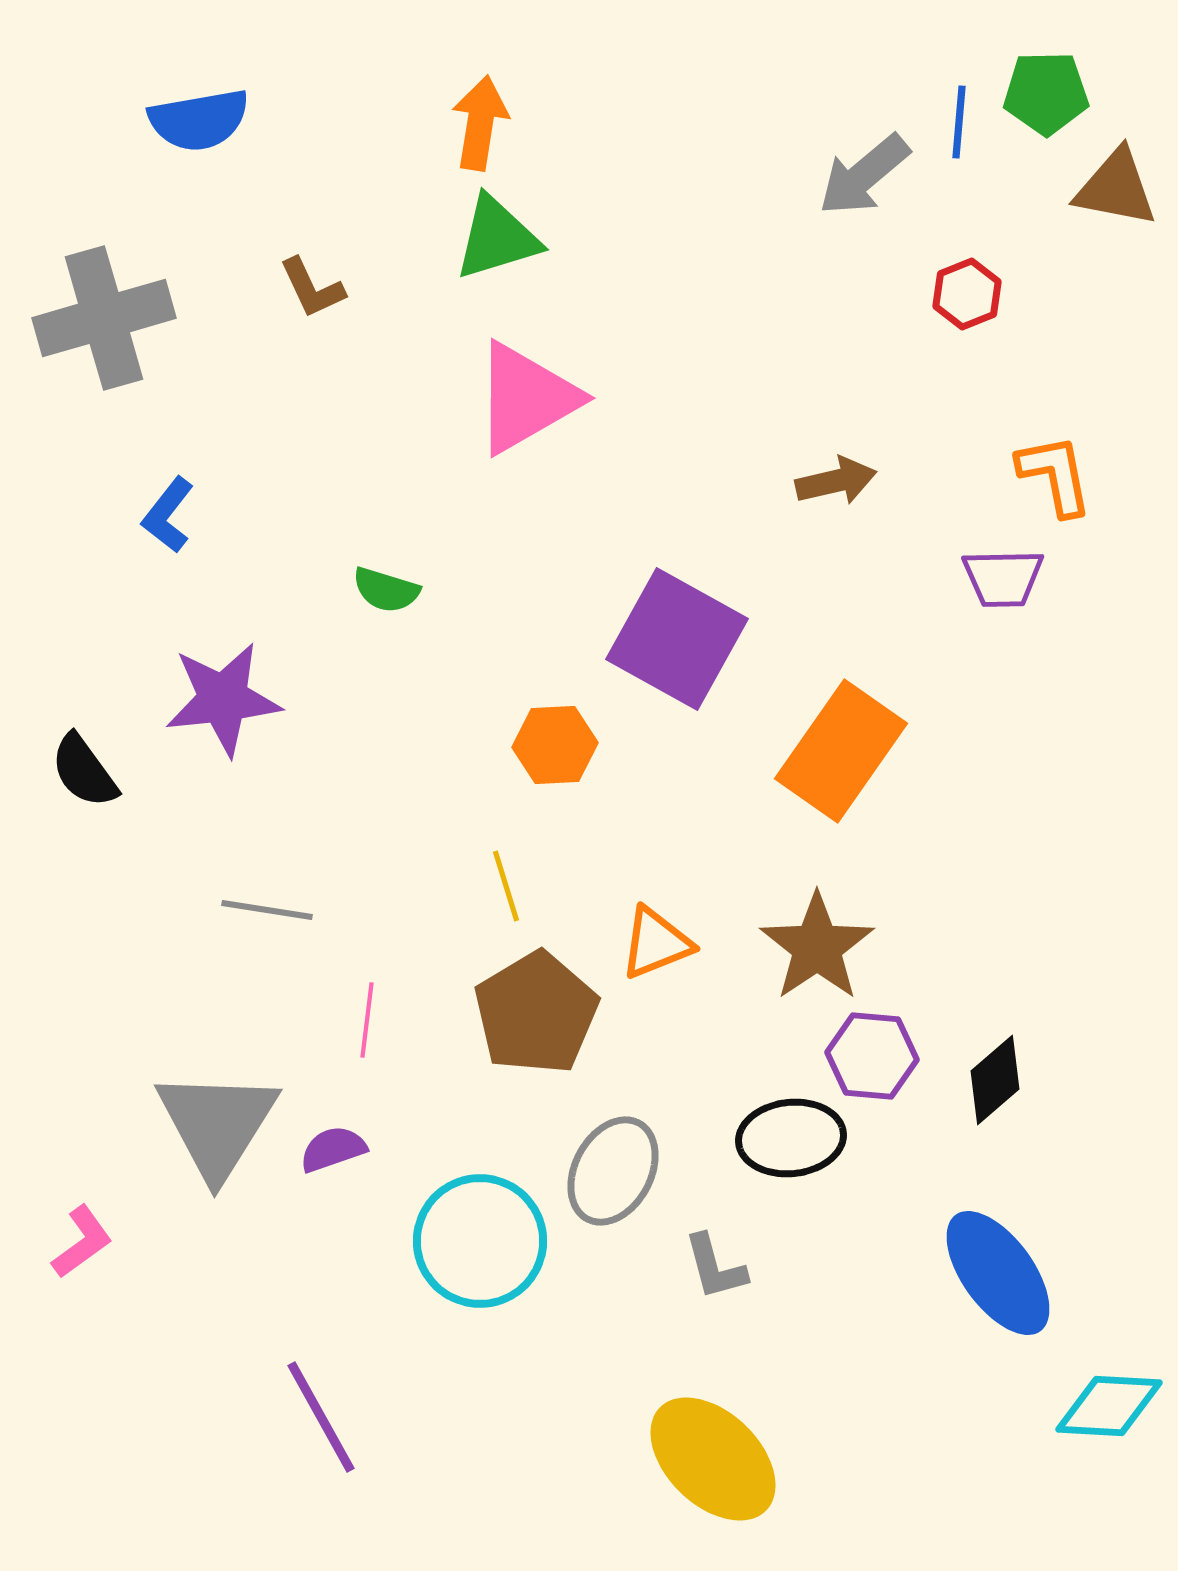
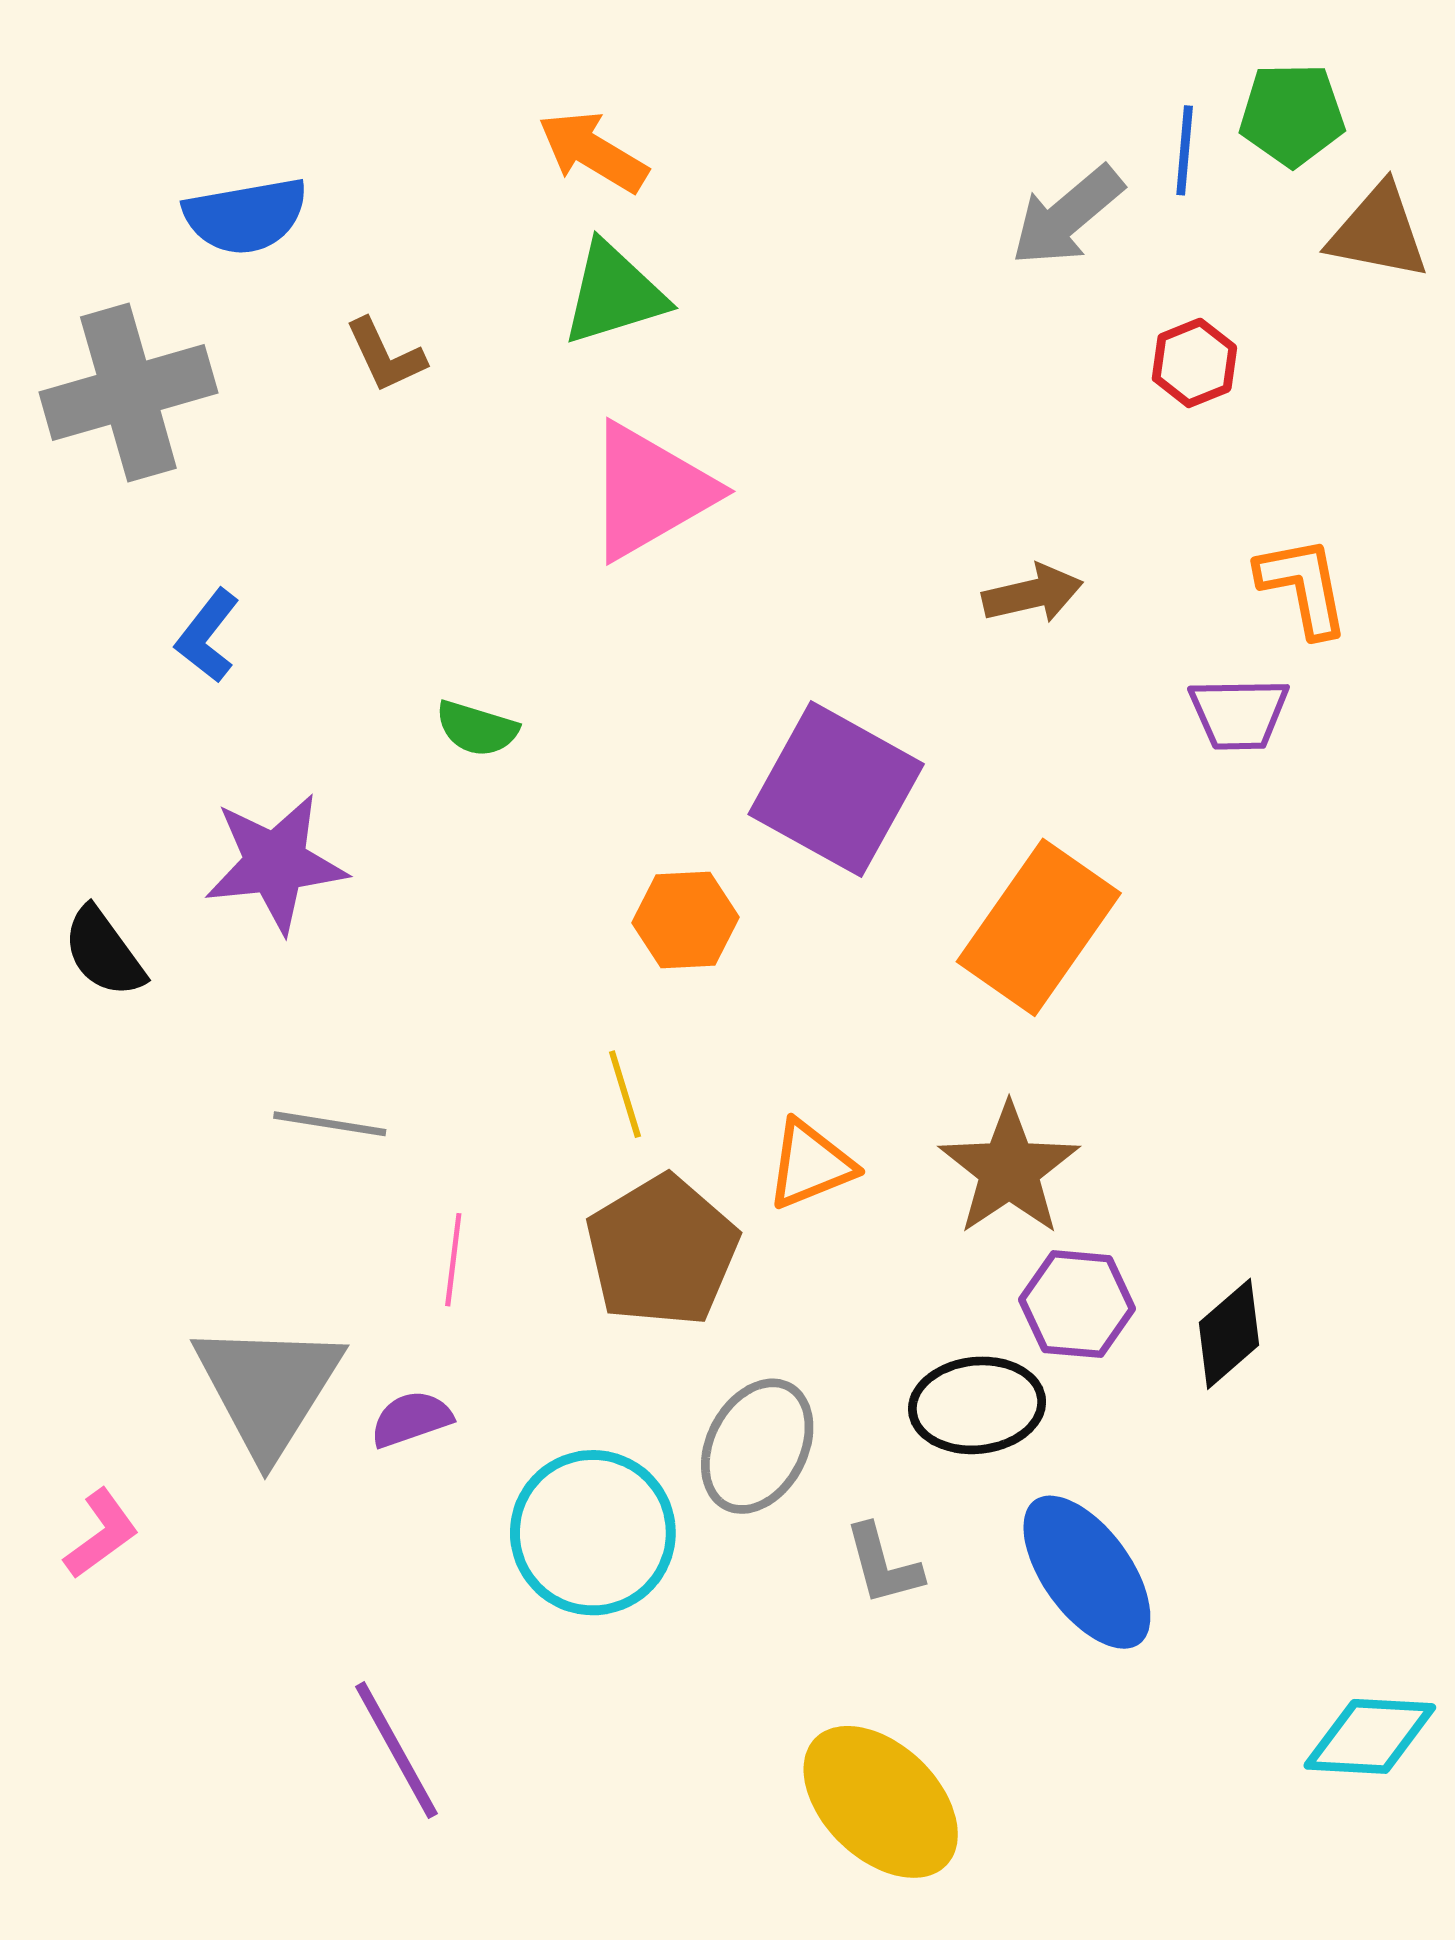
blue semicircle: (199, 120) -> (246, 216), moved
orange arrow: (480, 123) -> (593, 152), turned -68
blue ellipse: (998, 1273) -> (1087, 1572), moved

